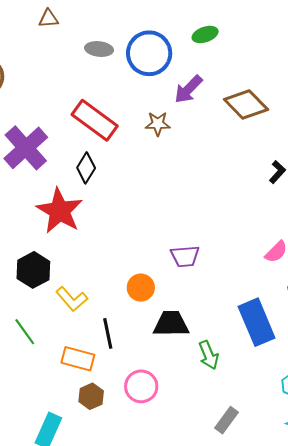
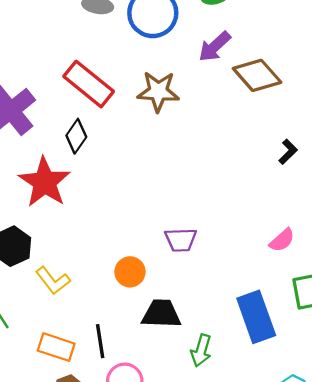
purple arrow: (188, 89) -> (215, 47), moved
brown star: (158, 124) -> (158, 91), size x1.5
black line: (108, 333) -> (100, 341), moved
green arrow: (209, 355) -> (201, 350), turned 36

